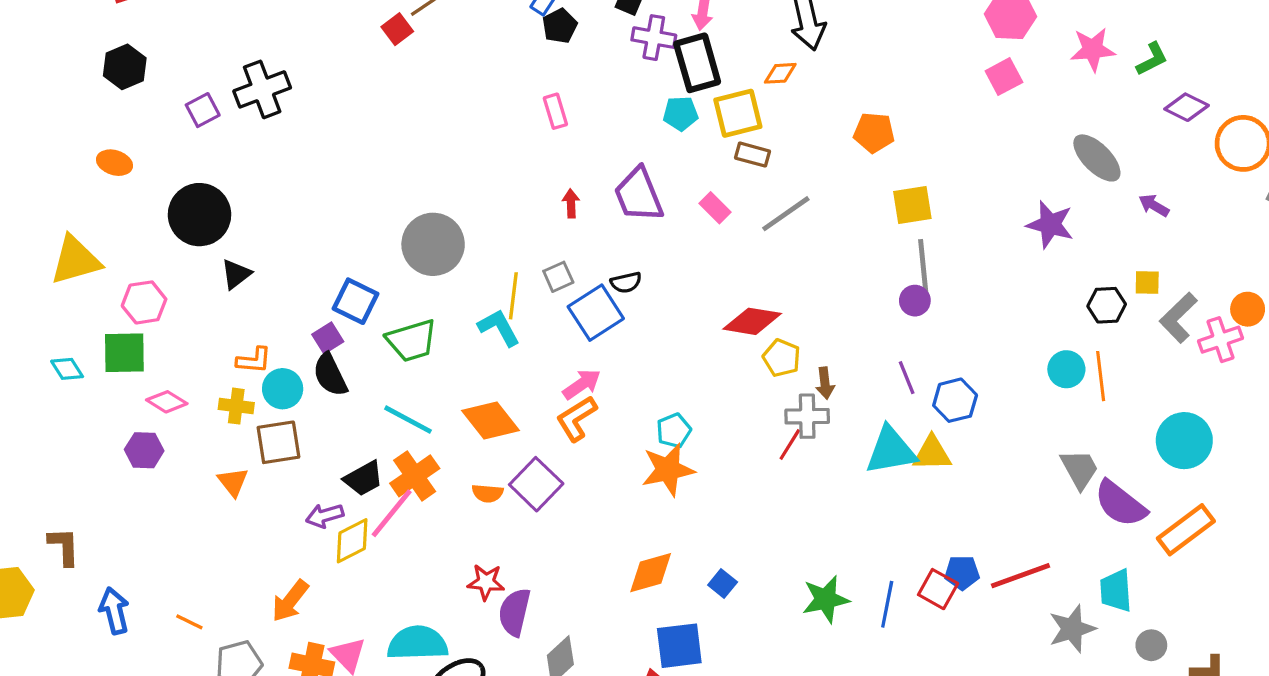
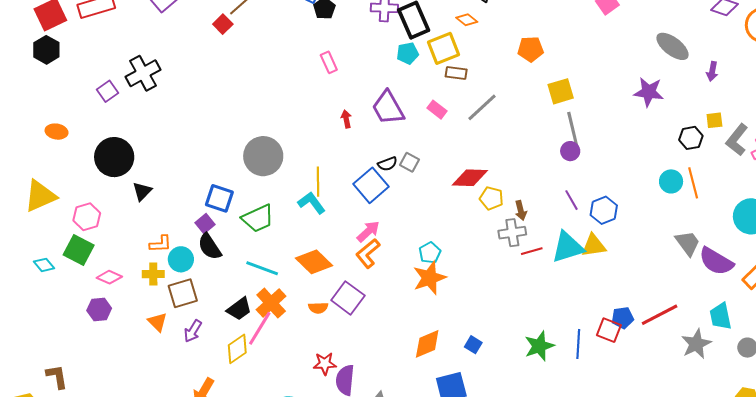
black hexagon: (125, 67) -> (46, 50), moved
orange diamond: (780, 73) -> (467, 20), turned 50
purple arrow: (1154, 205) -> (712, 71), turned -102
gray square: (558, 277) -> (409, 162), moved, turned -30
green square: (124, 353) -> (79, 250), turned 36
red line: (790, 445) -> (532, 251), moved, turned 50
purple arrow: (325, 516) -> (193, 331), moved, turned -35

